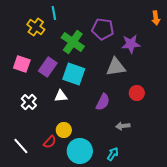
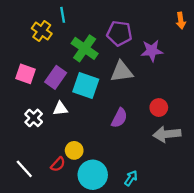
gray triangle: (116, 67) -> (122, 72), moved
white triangle: (61, 96) -> (60, 109), moved
gray arrow: (123, 126) -> (167, 134), moved, size x1.6

